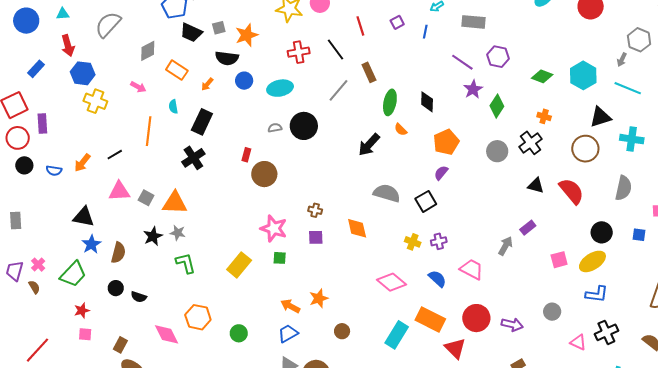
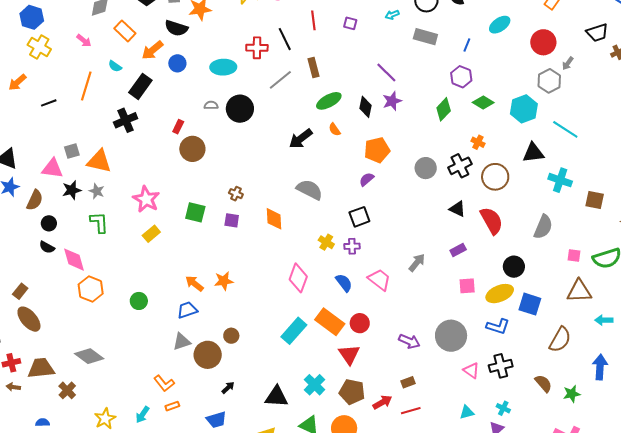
purple square: (397, 22) -> (350, 23), turned 32
blue line: (425, 32) -> (467, 45), moved
gray hexagon: (639, 40) -> (549, 81), moved
red cross: (299, 52) -> (257, 48), moved
purple hexagon: (498, 57) -> (461, 77), moved
gray arrow: (622, 60) -> (568, 63), moved
purple line: (462, 62) -> (386, 73), moved
blue circle: (244, 81) -> (177, 63), moved
orange arrow: (207, 84) -> (152, 50), size x1.6
purple star: (473, 89) -> (392, 101), moved
green ellipse: (390, 102) -> (329, 101), turned 40
green diamond: (497, 106) -> (444, 109), moved
cyan semicircle: (173, 107) -> (115, 66), turned -56
brown circle: (585, 149) -> (495, 177), moved
orange arrow: (82, 163) -> (17, 82), moved
pink triangle: (119, 191) -> (52, 168), moved
gray square: (146, 198) -> (72, 151), turned 35
black square: (426, 201) -> (359, 217), moved
pink star: (274, 228) -> (146, 199), moved
purple rectangle: (528, 228) -> (458, 250), moved
blue square: (639, 235) -> (530, 304), moved, size x1.6
green square: (280, 258) -> (195, 212), moved, size x1.5
yellow rectangle: (239, 265) -> (151, 234), size x0.7
pink diamond: (391, 282) -> (298, 278), turned 60
black circle: (116, 288) -> (49, 223), moved
gray circle: (552, 312) -> (451, 336), size x1.8
orange hexagon: (198, 317) -> (91, 289), moved
red circle: (476, 318) -> (360, 323), moved, size x0.7
brown circle: (342, 331) -> (231, 336), moved
pink diamond: (167, 334) -> (74, 260), moved

